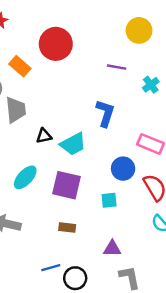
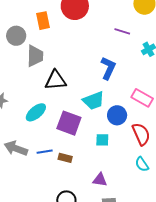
orange rectangle: (20, 66) -> (43, 21), turned 30
black triangle: (44, 136) -> (56, 80), size x1.6
cyan trapezoid: (73, 144) -> (94, 101), moved
blue line: (51, 268) -> (45, 152), moved

